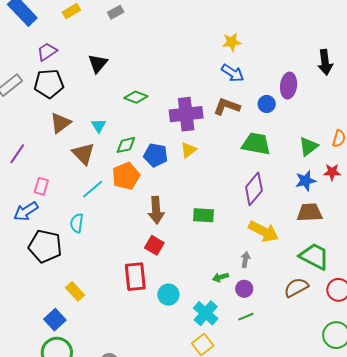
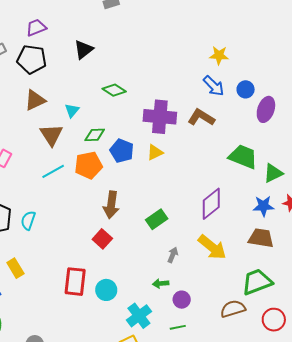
blue circle: (267, 104) -> (246, 89), moved
green trapezoid: (256, 144) -> (243, 157), moved
green rectangle: (203, 215) -> (157, 219), turned -50
cyan semicircle: (77, 223) -> (28, 220), moved
green trapezoid: (314, 256) -> (257, 282), turned -60
gray arrow: (245, 260) -> (173, 255), moved
red rectangle: (135, 277) -> (75, 282), moved

